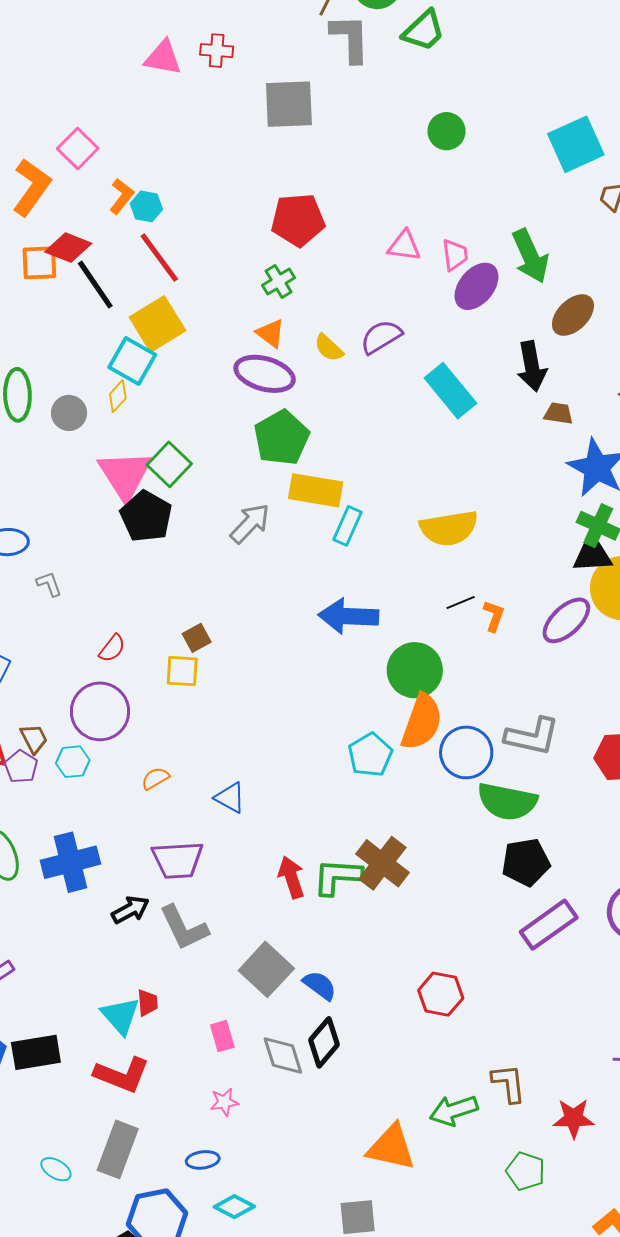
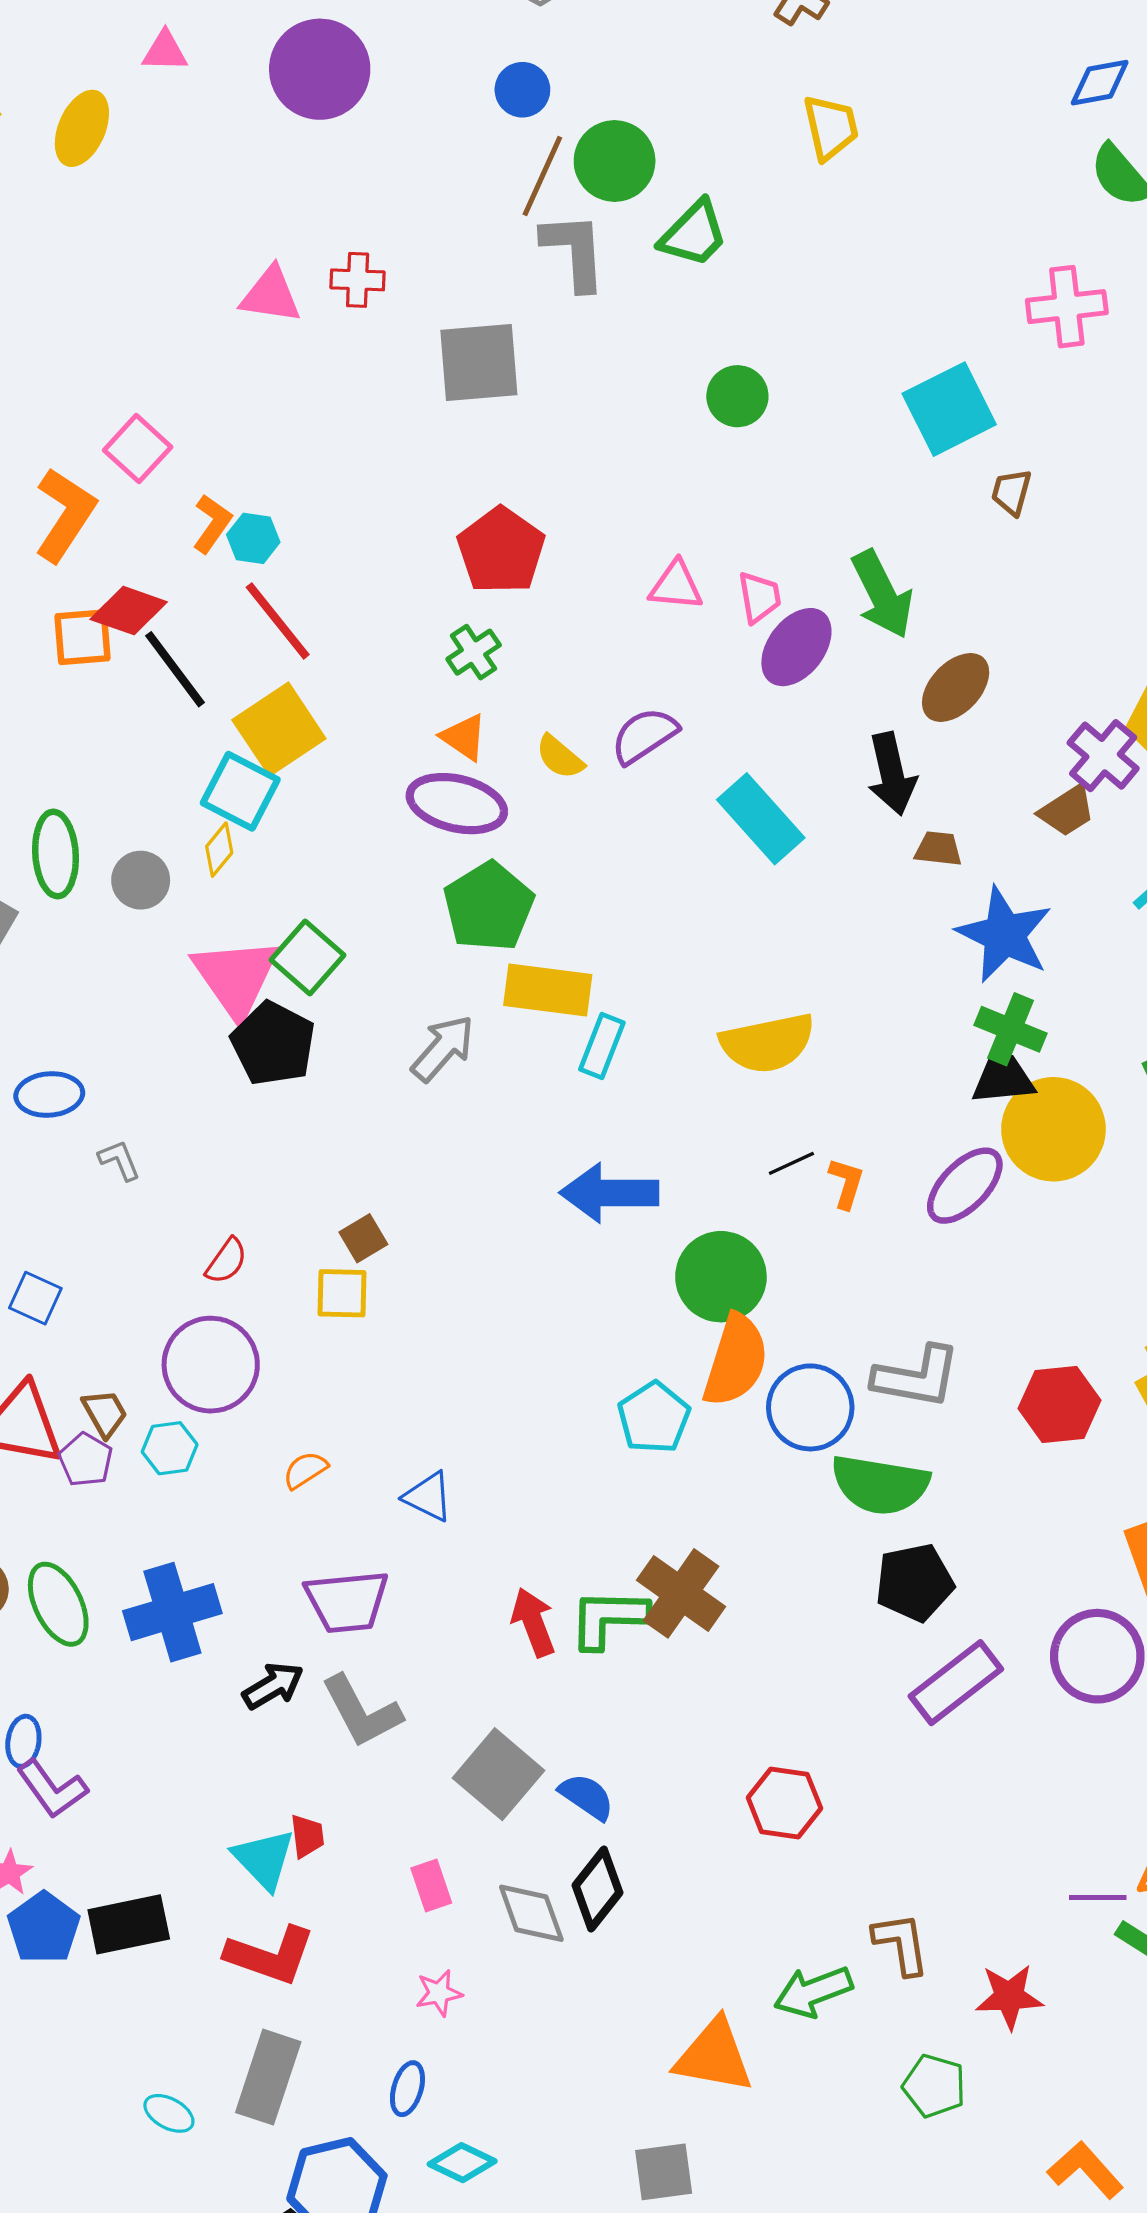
red pentagon: (298, 220) -> (501, 550), turned -30
blue ellipse: (203, 1160) -> (407, 2089), turned -64

